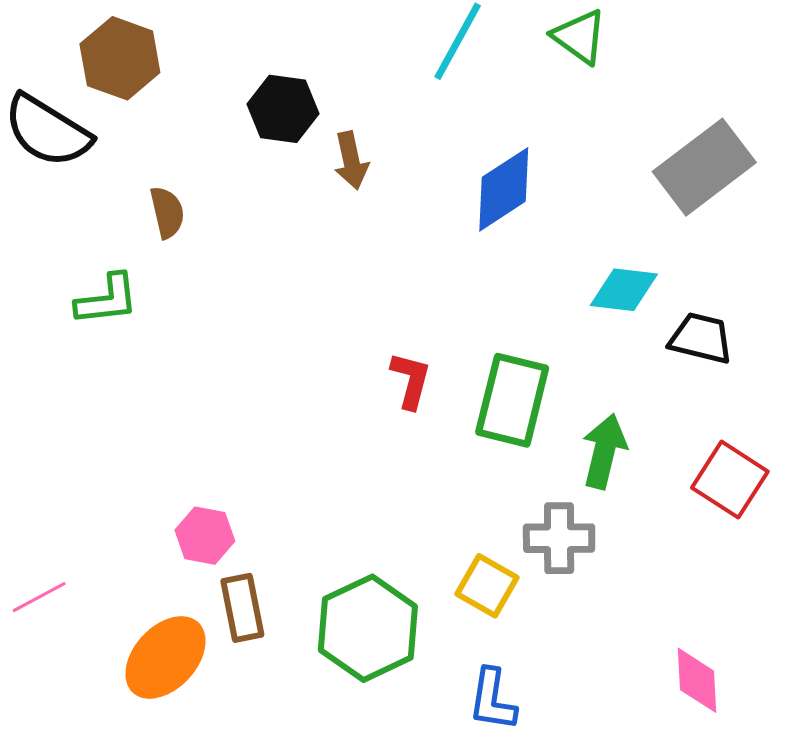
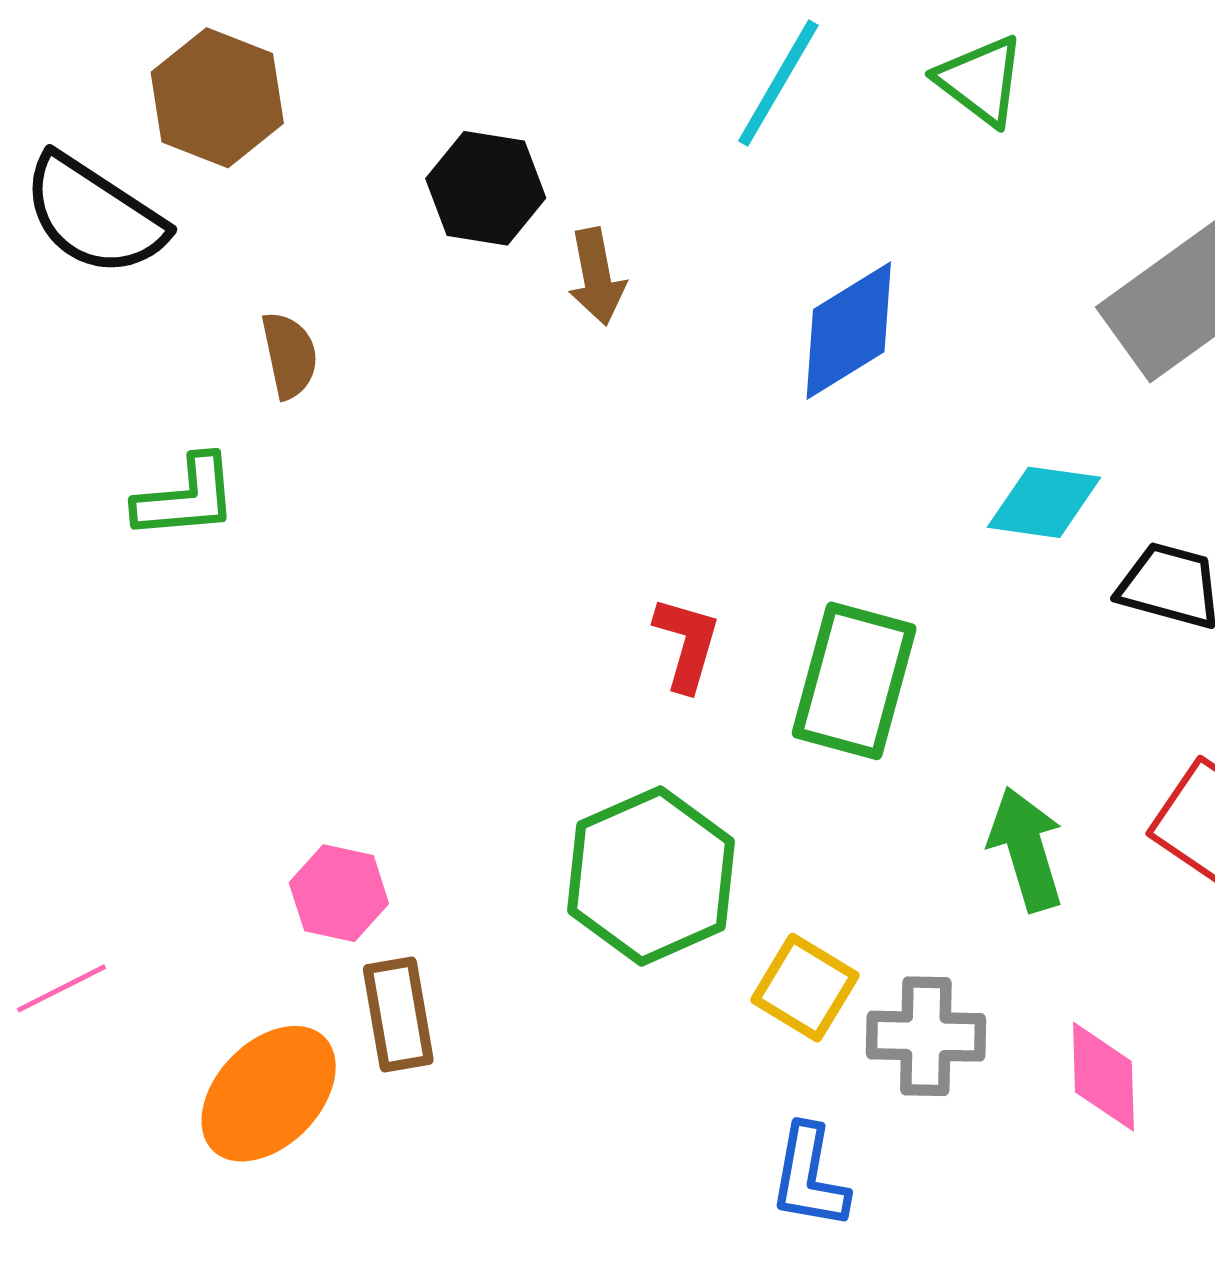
green arrow: (604, 451) -> (1026, 849), moved, turned -32
gray cross: (559, 538) -> (926, 1036), moved
green hexagon: (368, 628) -> (651, 876), moved
pink diamond: (697, 680) -> (1103, 1077), moved

